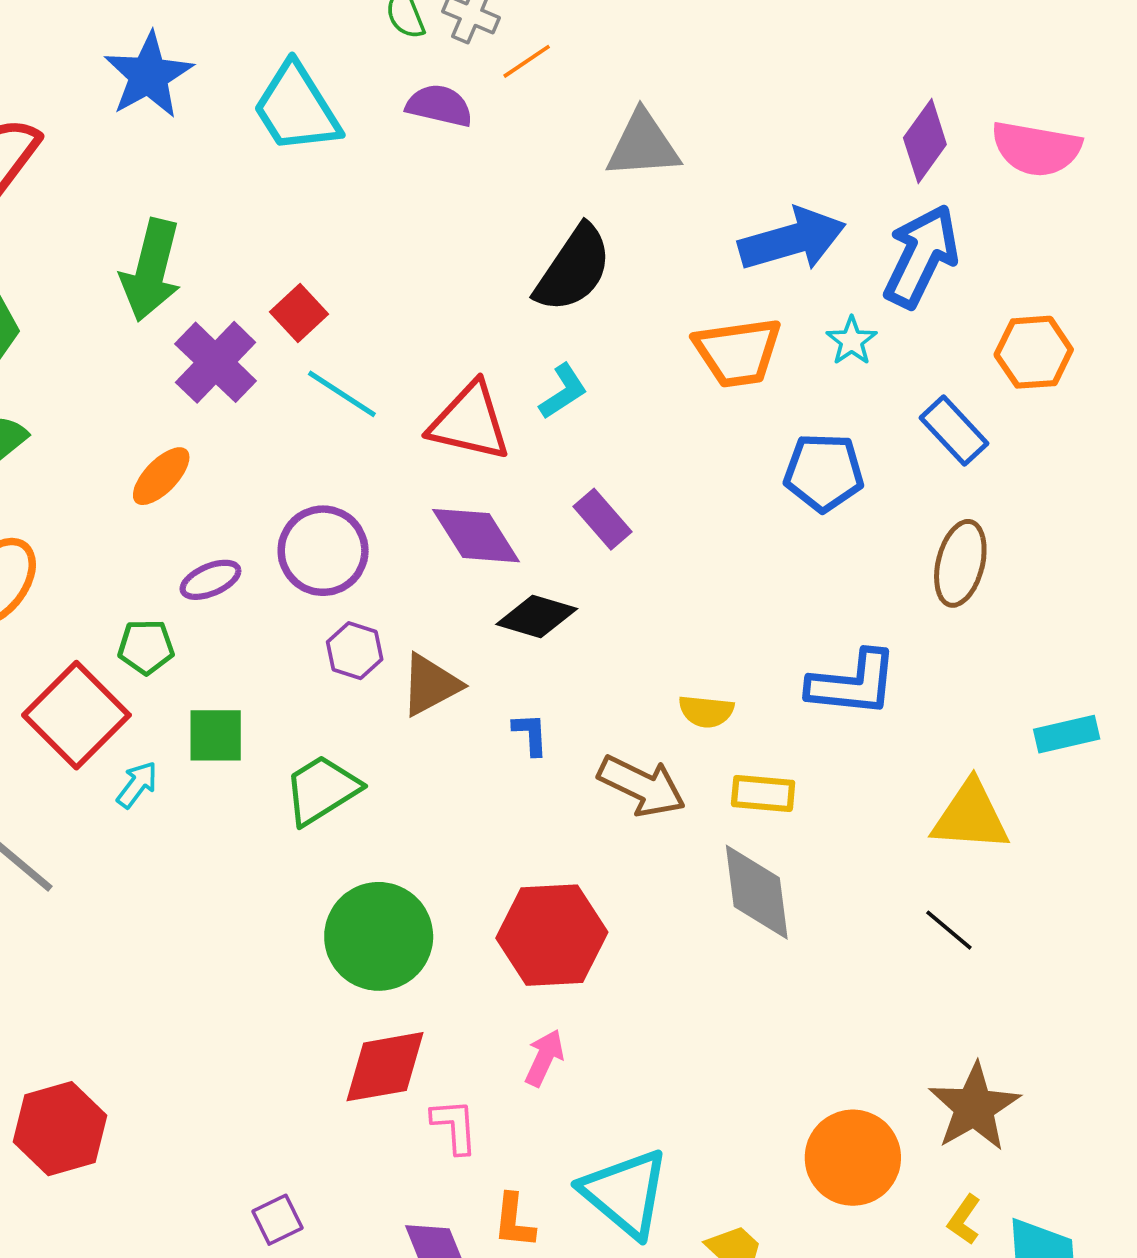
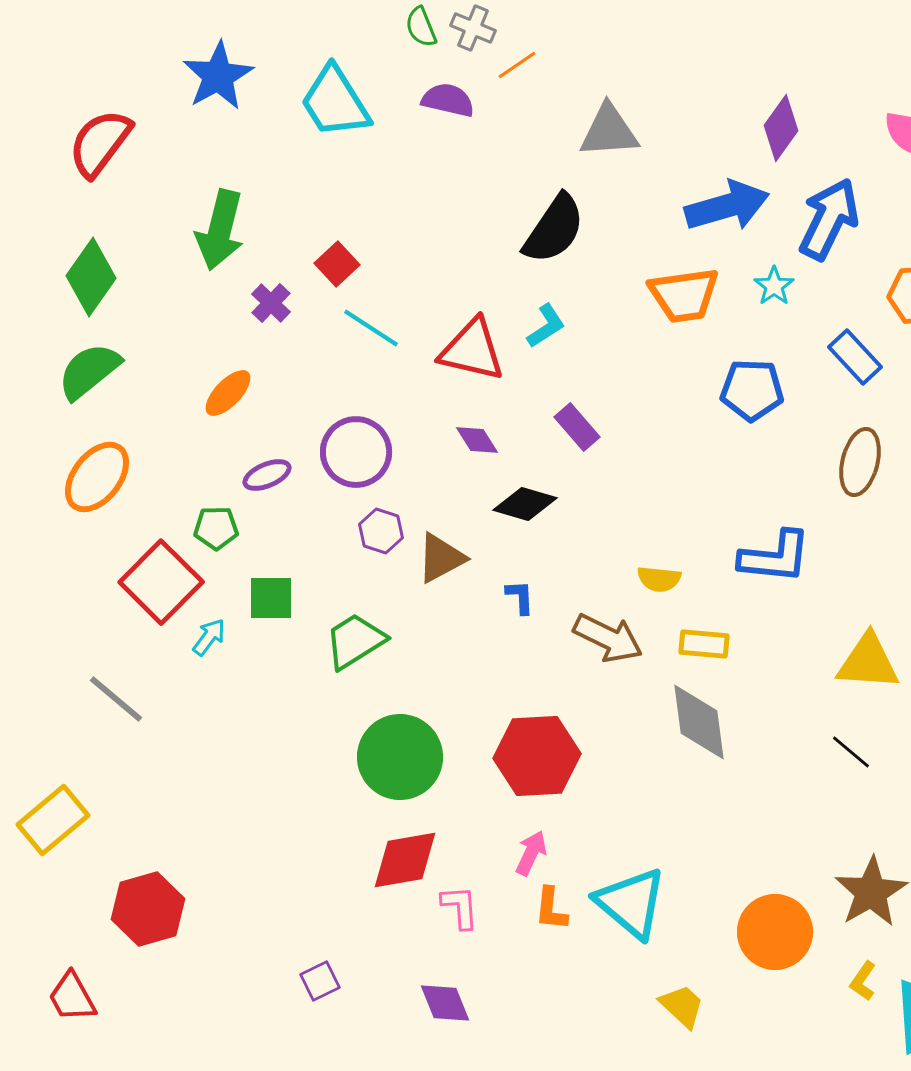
purple diamond: (925, 141) -> (781, 128), moved
purple cross: (216, 362) -> (271, 303), size x0.6
purple diamond: (476, 536) -> (477, 440), size x0.6
cyan triangle: (625, 1193) -> (631, 903), moved
orange L-shape: (514, 1221) -> (551, 909), moved

